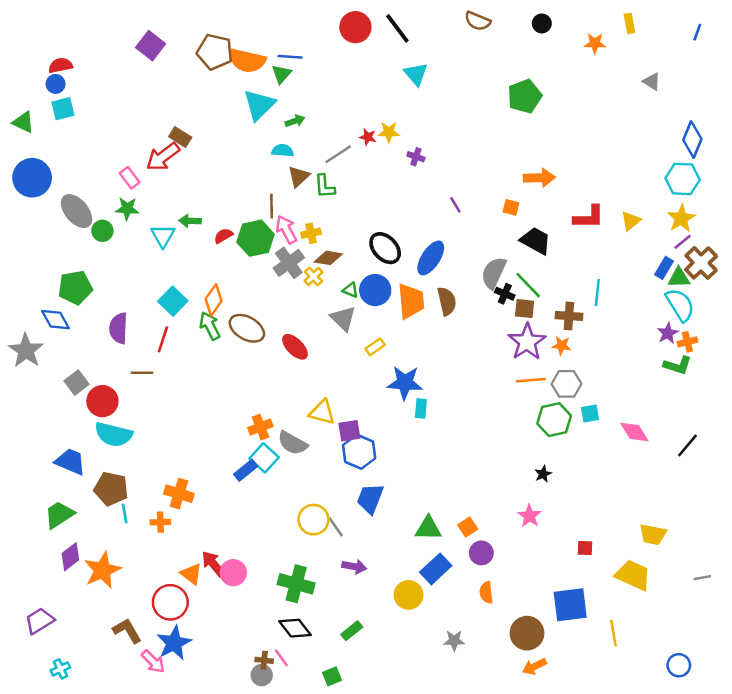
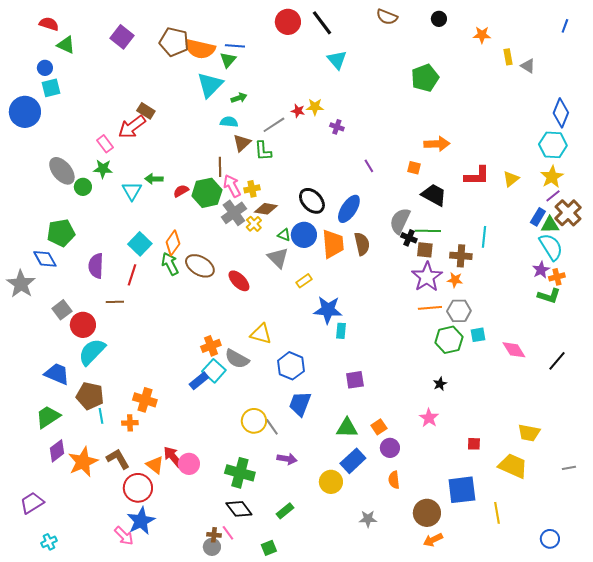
yellow rectangle: (629, 23) -> (508, 57), moved
red semicircle: (60, 65) -> (49, 24), moved, turned 30
green triangle: (23, 122) -> (66, 45), moved
blue circle: (32, 178) -> (25, 112), moved
green line: (528, 285) -> (428, 231), turned -45
purple square: (349, 431) -> (355, 380), moved
cyan semicircle: (114, 434) -> (92, 352), turned 120
brown L-shape: (127, 631) -> (118, 459), moved

